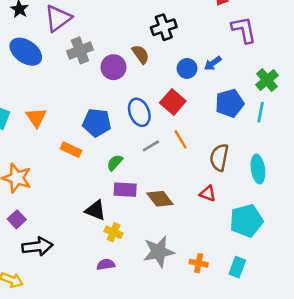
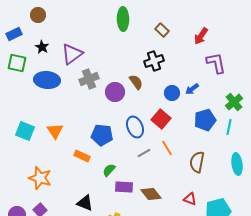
blue ellipse: (26, 52) -> (47, 80), turned -30
green semicircle: (115, 163) -> (109, 170), moved
cyan ellipse: (258, 169) -> (237, 164), moved
red triangle: (208, 194) -> (190, 199), moved
black triangle: (95, 210) -> (85, 203), moved

